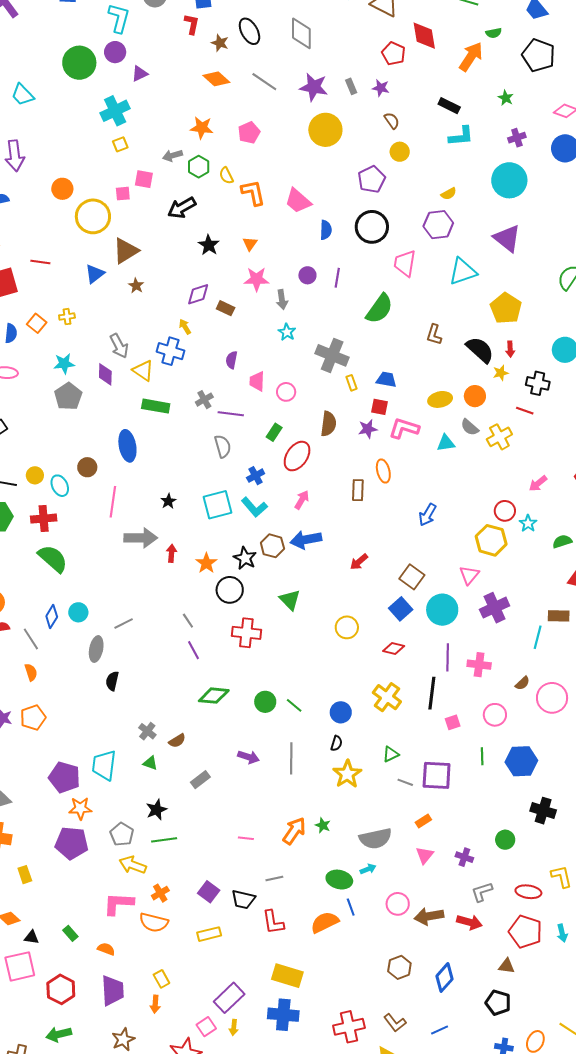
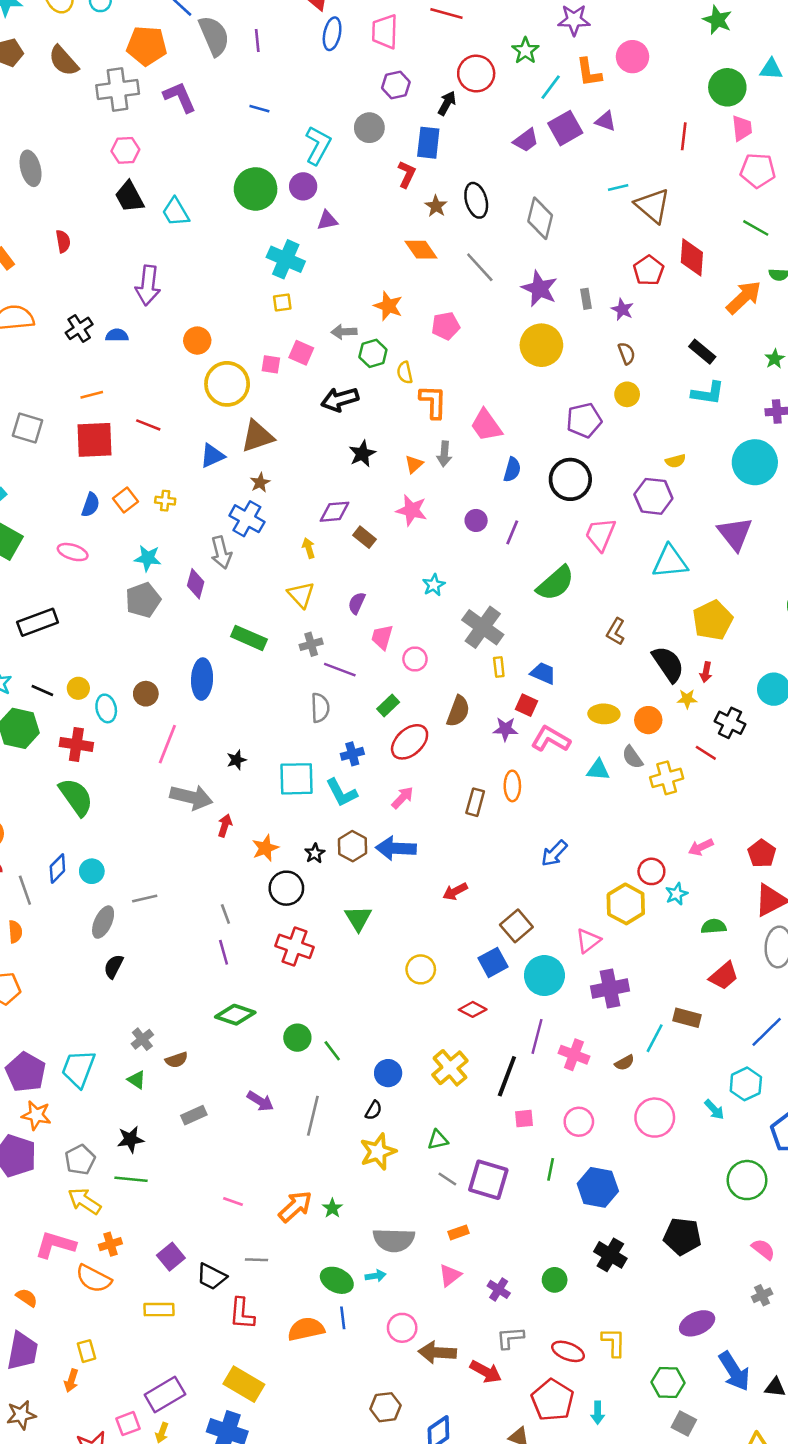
cyan cross: (115, 111) -> (286, 259), turned 36
gray arrow: (282, 299) -> (444, 454), moved
blue cross: (170, 351) -> (247, 519), moved
yellow triangle: (143, 371) -> (301, 595), moved
black star: (245, 558) -> (315, 853), size x0.7
brown semicircle: (522, 683) -> (625, 1063), moved

